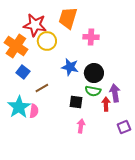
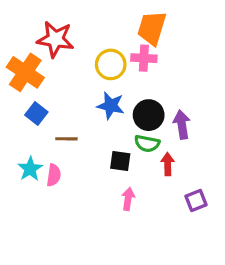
orange trapezoid: (68, 18) -> (152, 28), moved
yellow circle: (47, 41) -> (111, 64), moved
brown line: (42, 88) -> (66, 139), turned 32
purple arrow: (115, 93) -> (182, 125), moved
cyan star: (19, 107) -> (30, 169), size x0.7

